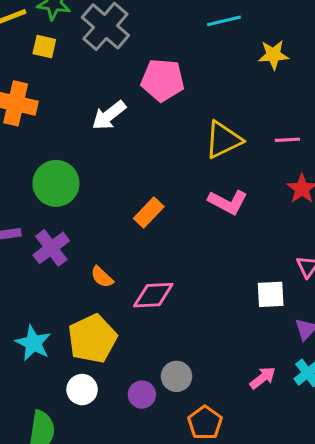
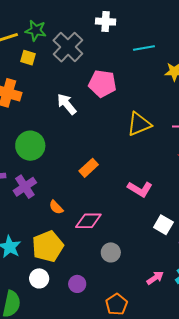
white arrow: (109, 115) -> (67, 104), turned 85
pink L-shape: (228, 202) -> (140, 189), moved
white square: (271, 294) -> (163, 225), turned 30
gray circle: (177, 376) -> (111, 252), moved

